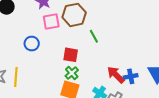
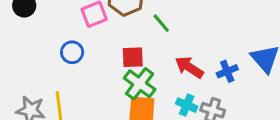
green cross: (72, 73) -> (140, 84), size x1.5
red arrow: (116, 75) -> (189, 67), moved

